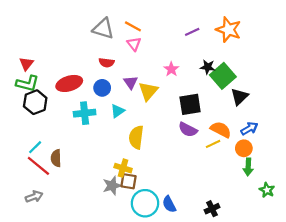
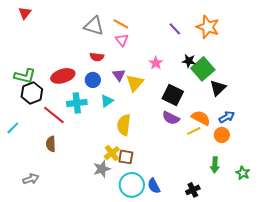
purple line: (192, 32) -> (175, 29), turned 72
red triangle: (26, 64) -> (25, 13), moved
black square: (190, 104) -> (173, 95), turned 35
cyan line: (35, 147) -> (13, 128), moved
red line: (38, 166) -> (54, 115), moved
green arrow: (248, 167) -> (215, 165), moved
yellow cross: (123, 168) -> (112, 153), turned 35
brown square: (129, 181) -> (126, 157), moved

